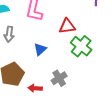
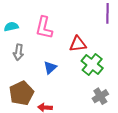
gray cross: (59, 78) -> (100, 96), moved

